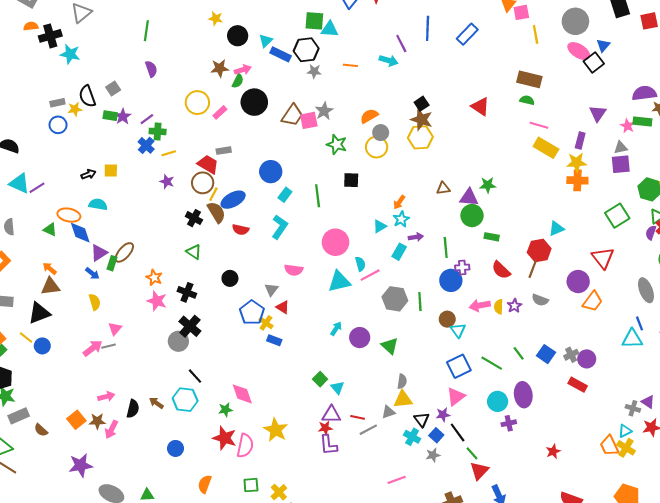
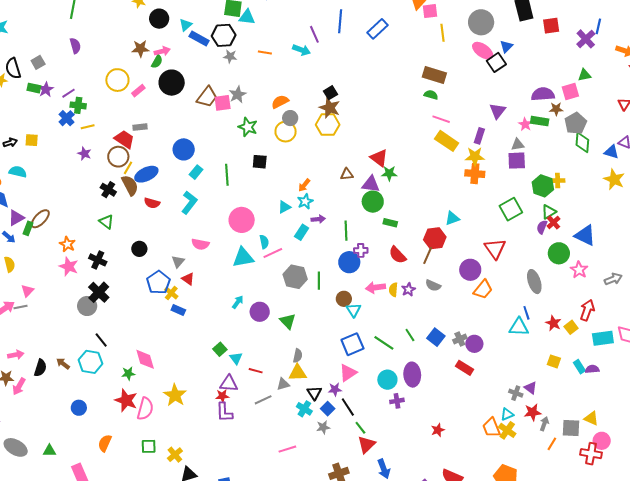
red triangle: (480, 107) -> (379, 158), moved
red line: (358, 417) -> (256, 371), moved

